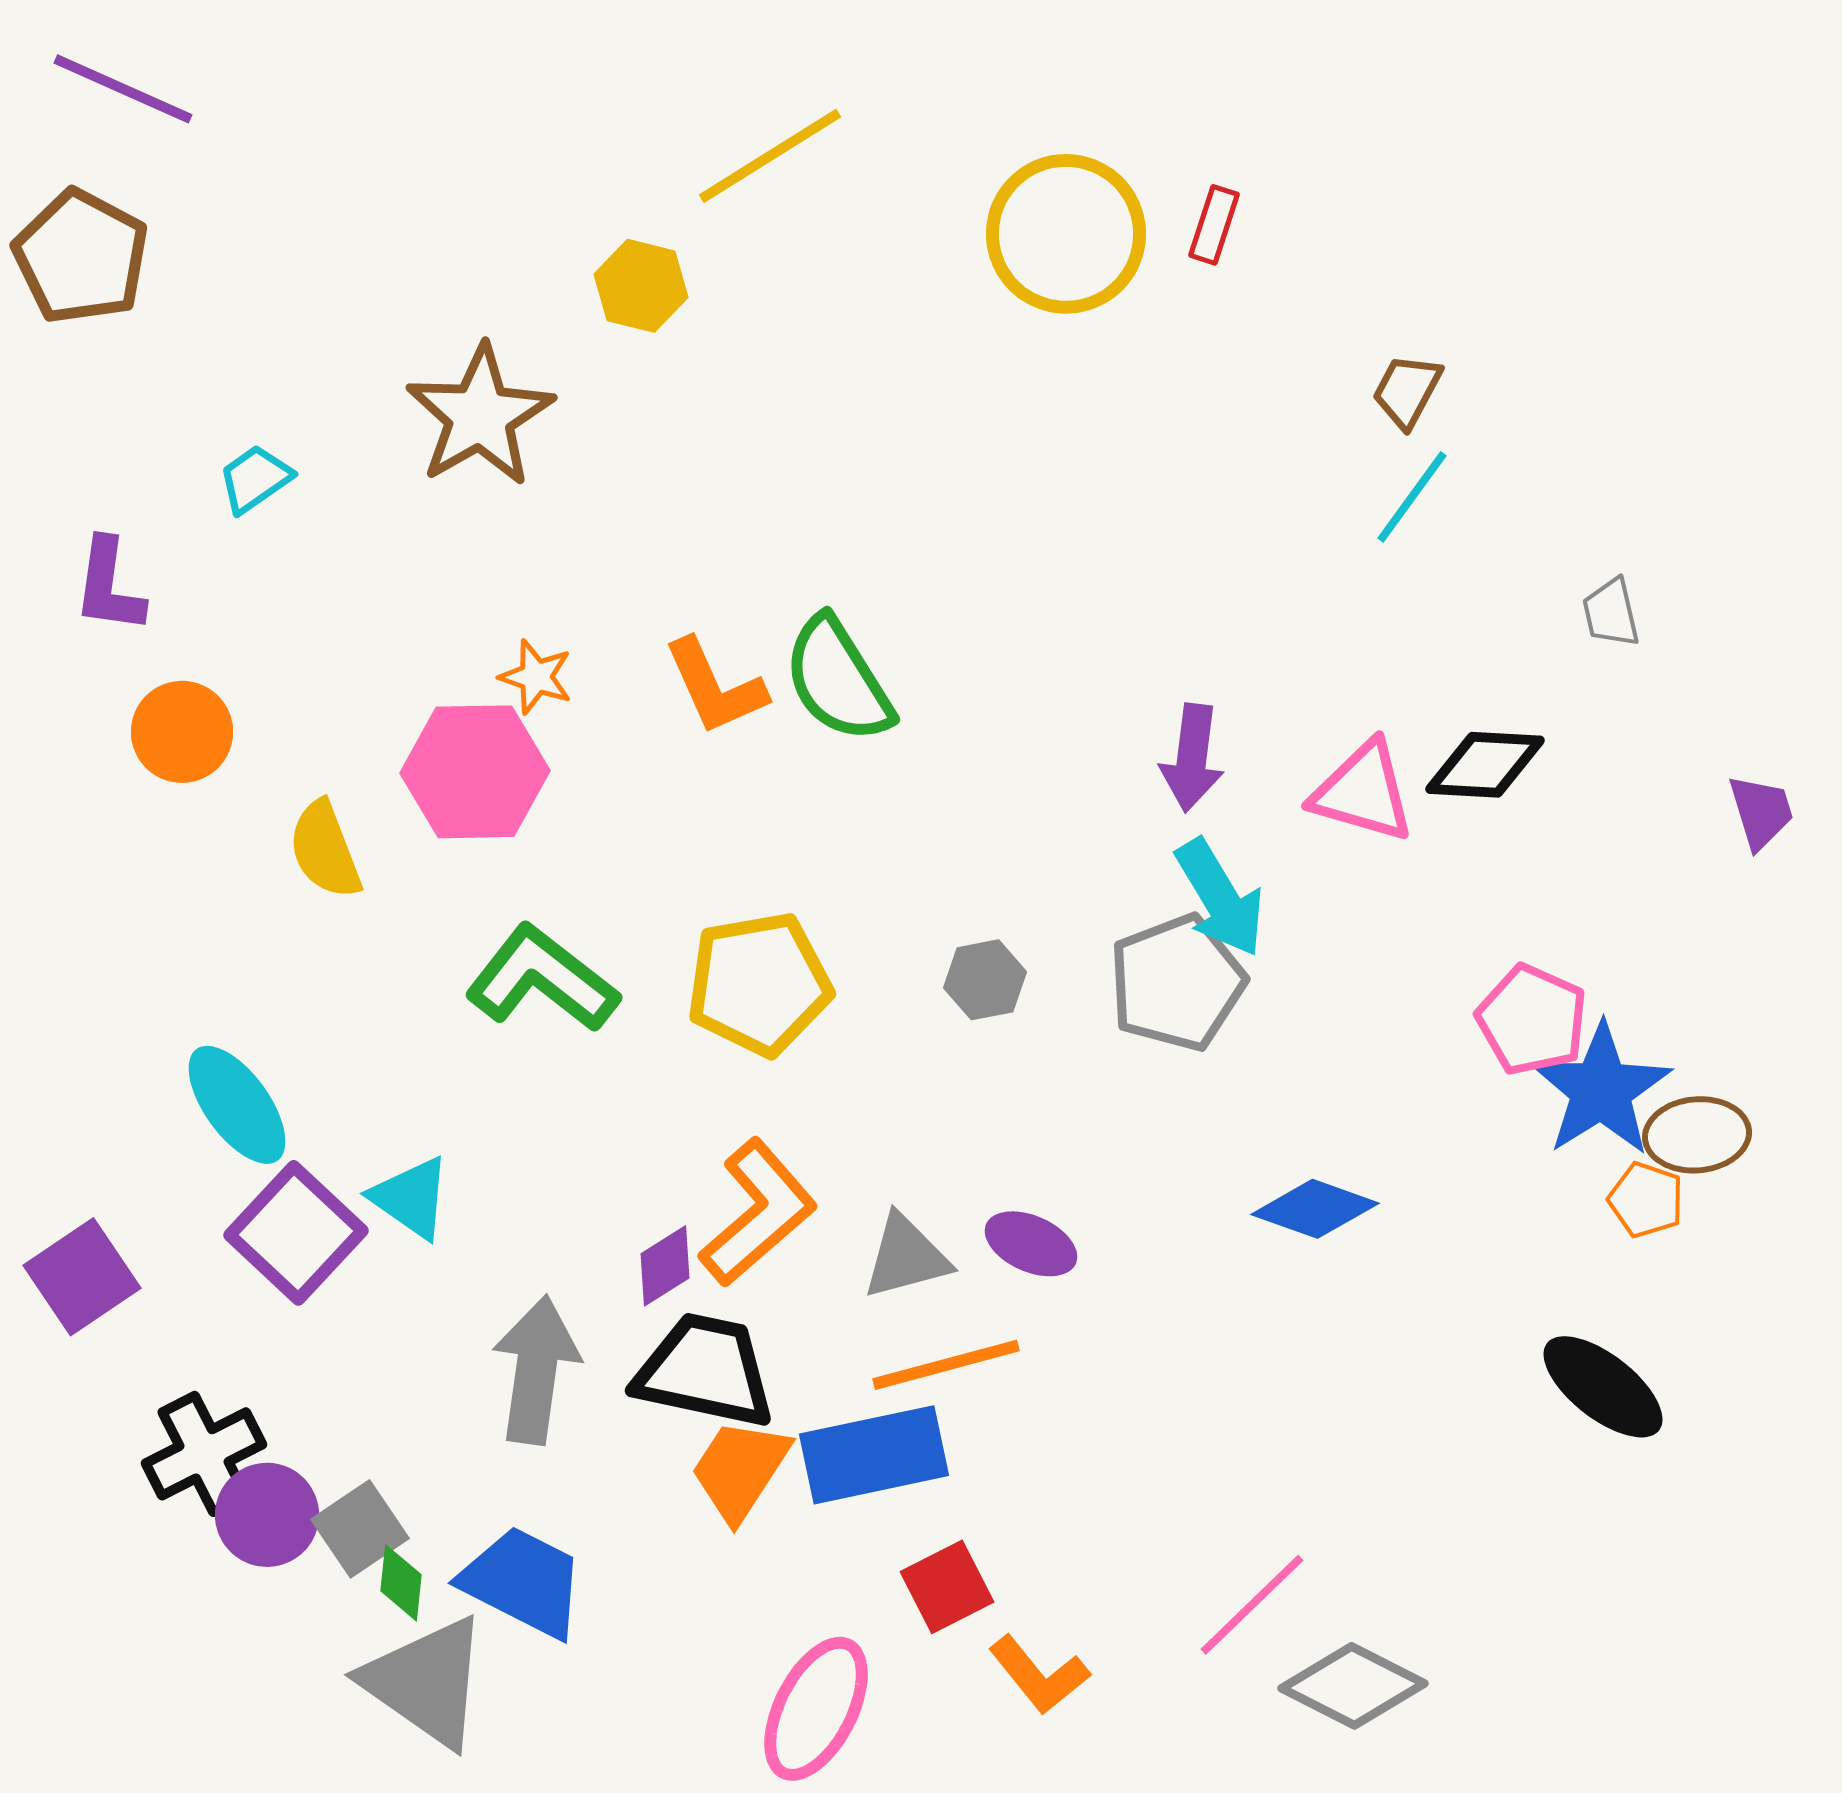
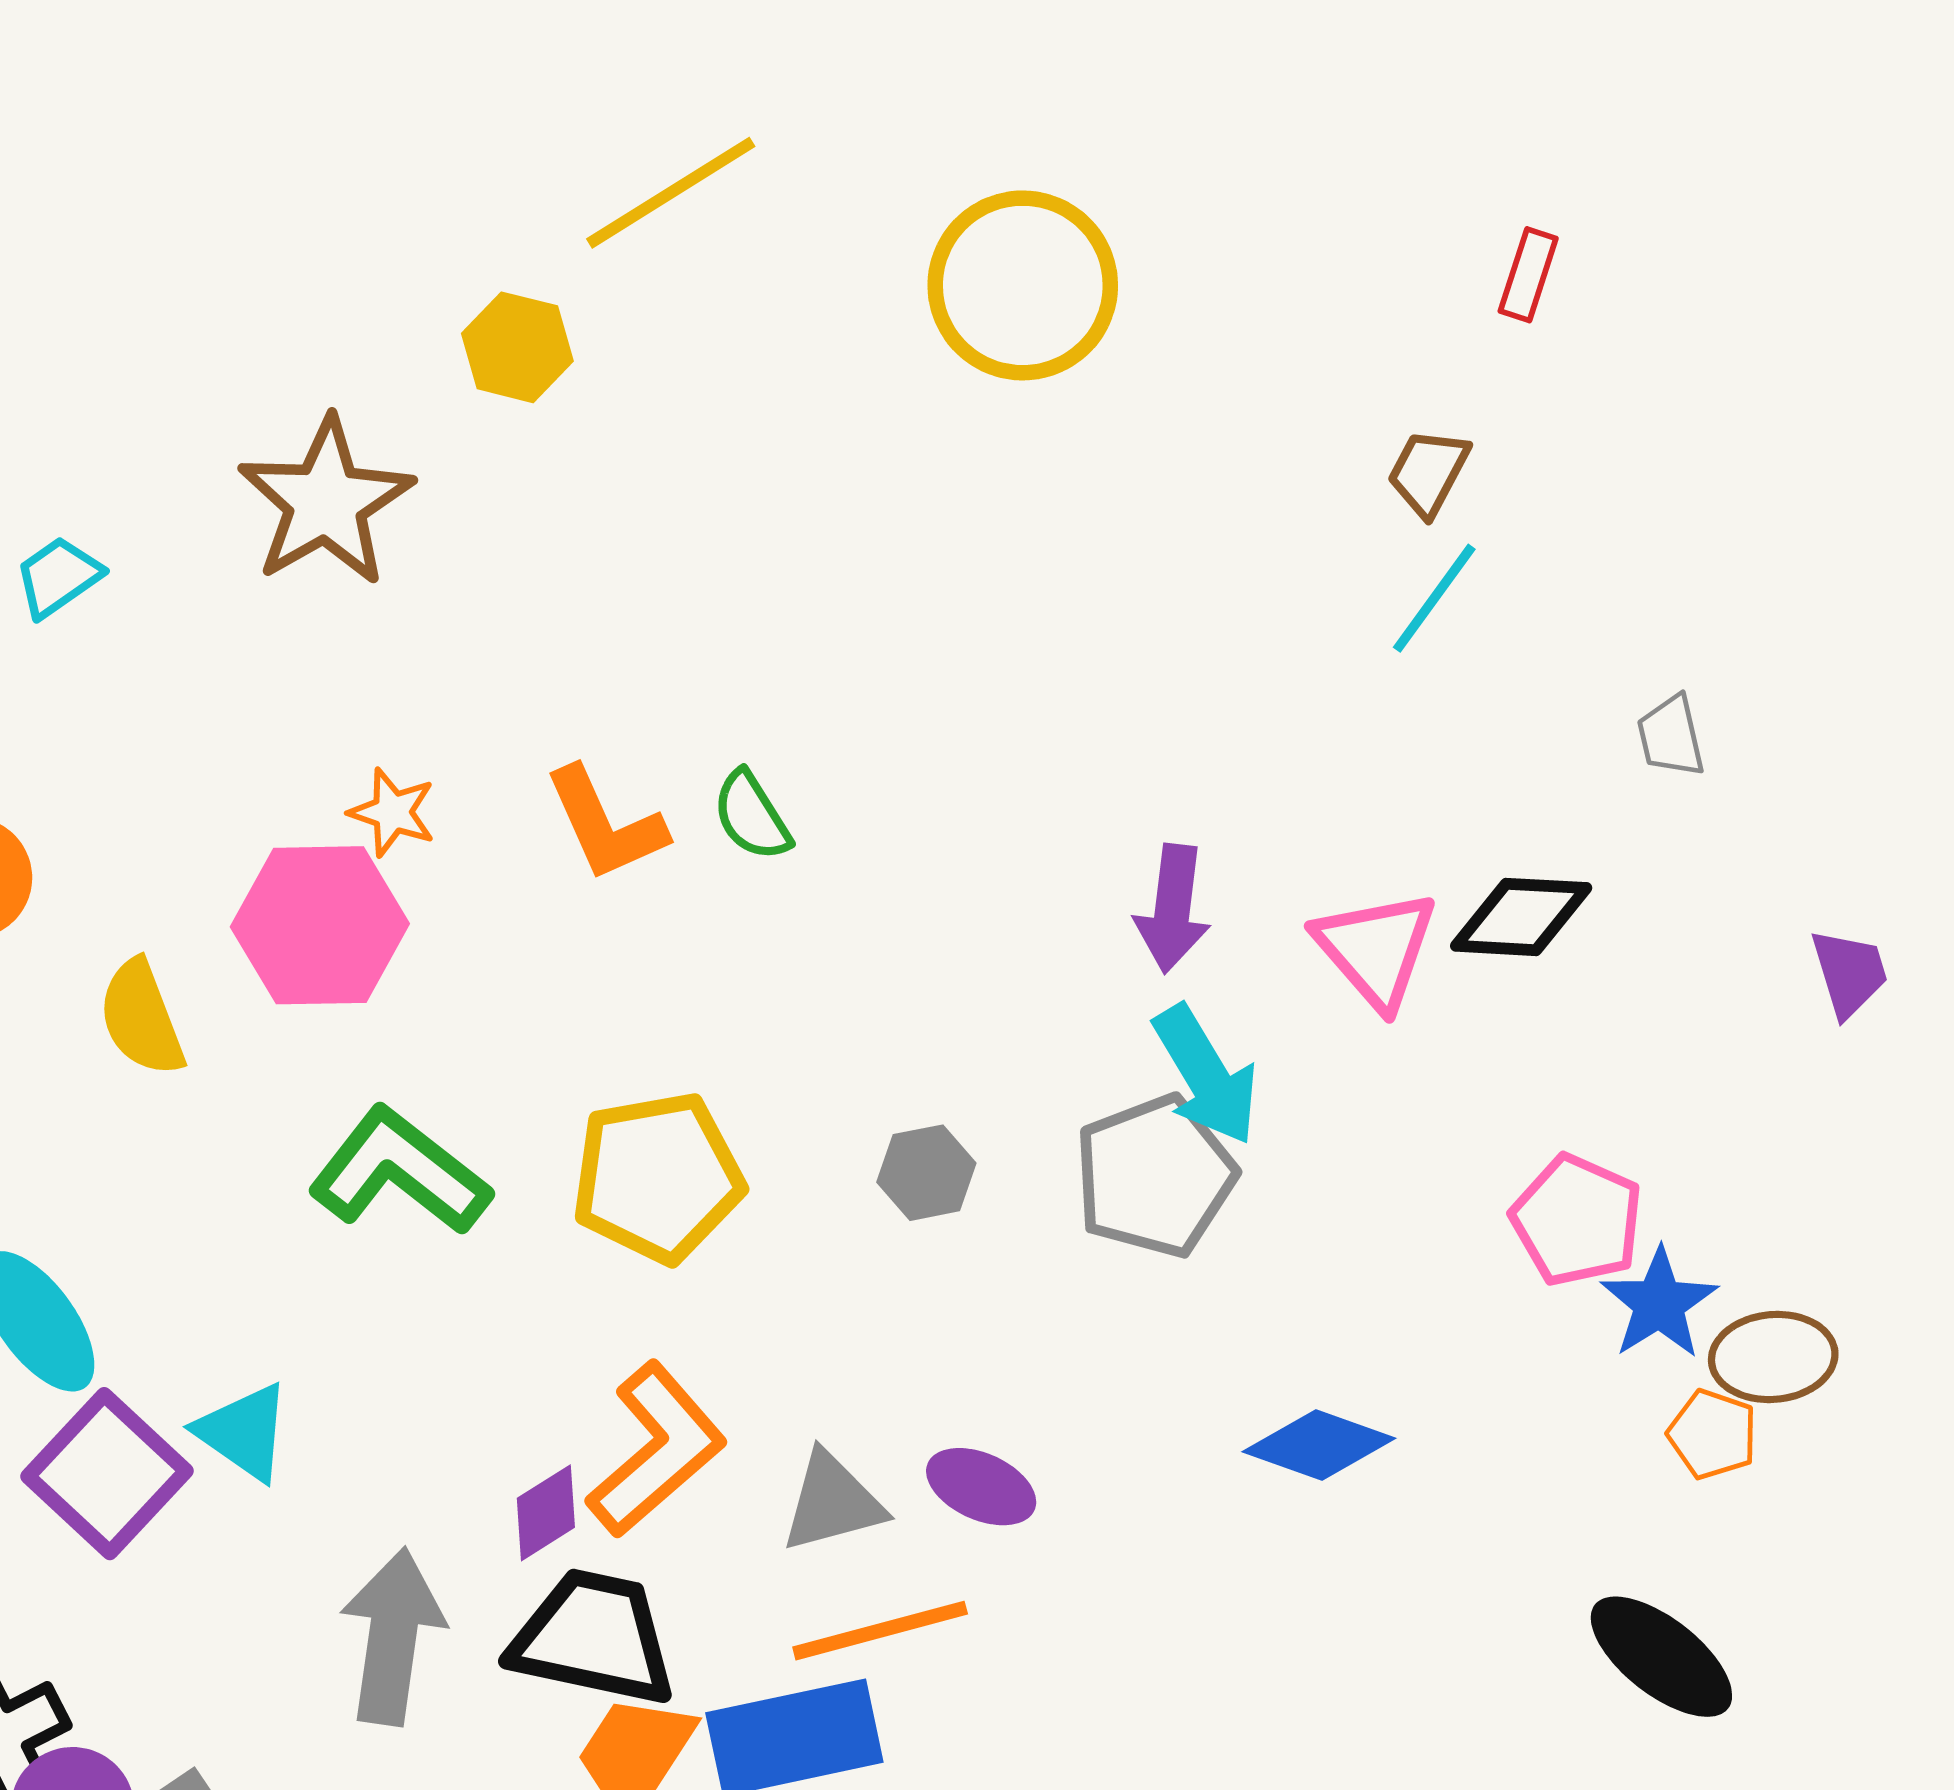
red rectangle: (1214, 225) -> (1528, 275), moved
green semicircle: (838, 680) -> (752, 816), size x0.6
pink triangle: (1363, 792) -> (1376, 949), turned 33
blue star: (1601, 1090) -> (1659, 1303), size x0.7

